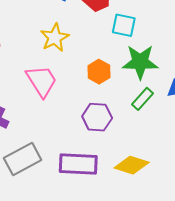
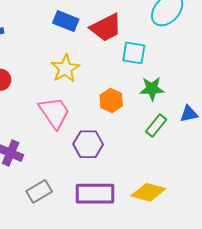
green star: (140, 62) -> (152, 89), size x0.7
purple hexagon: (97, 117) -> (88, 144), moved
gray rectangle: (23, 159) -> (39, 191), size x0.7

